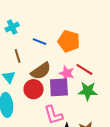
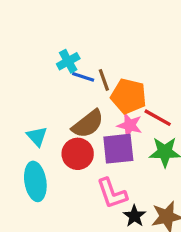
cyan cross: (12, 27) -> (68, 61), moved
orange pentagon: (69, 41) -> (129, 96), moved
brown line: (18, 56) -> (104, 80), moved

